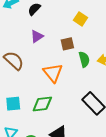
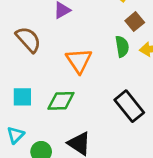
brown square: (67, 44) -> (135, 22), moved, turned -32

